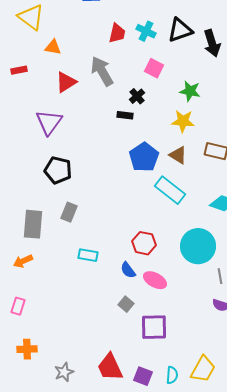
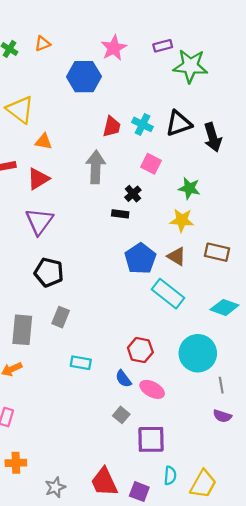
gray arrow: (102, 71) -> (96, 167), turned 32
red triangle: (66, 82) -> (38, 179), moved
cyan semicircle: (172, 375) -> (170, 476), moved

